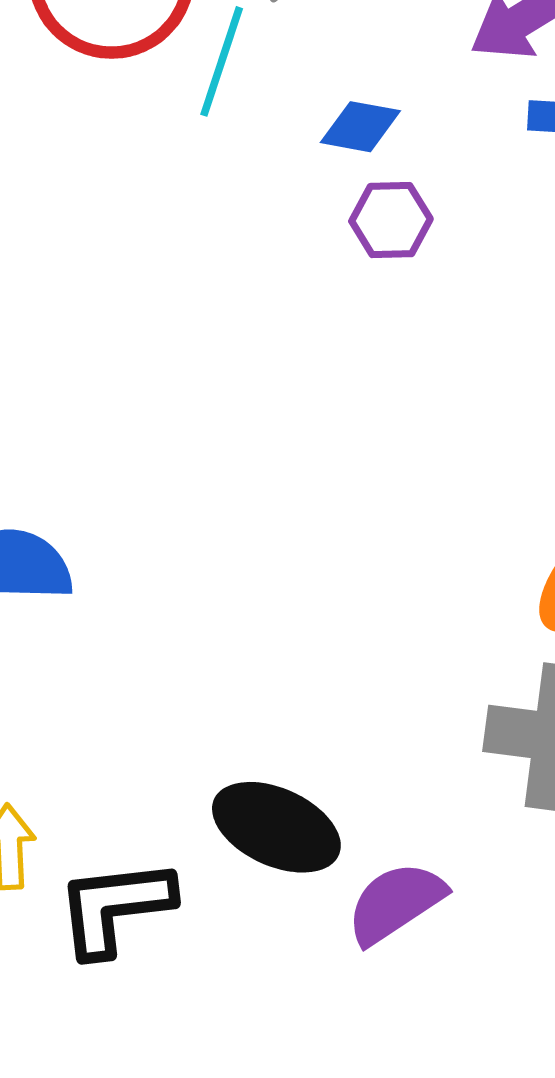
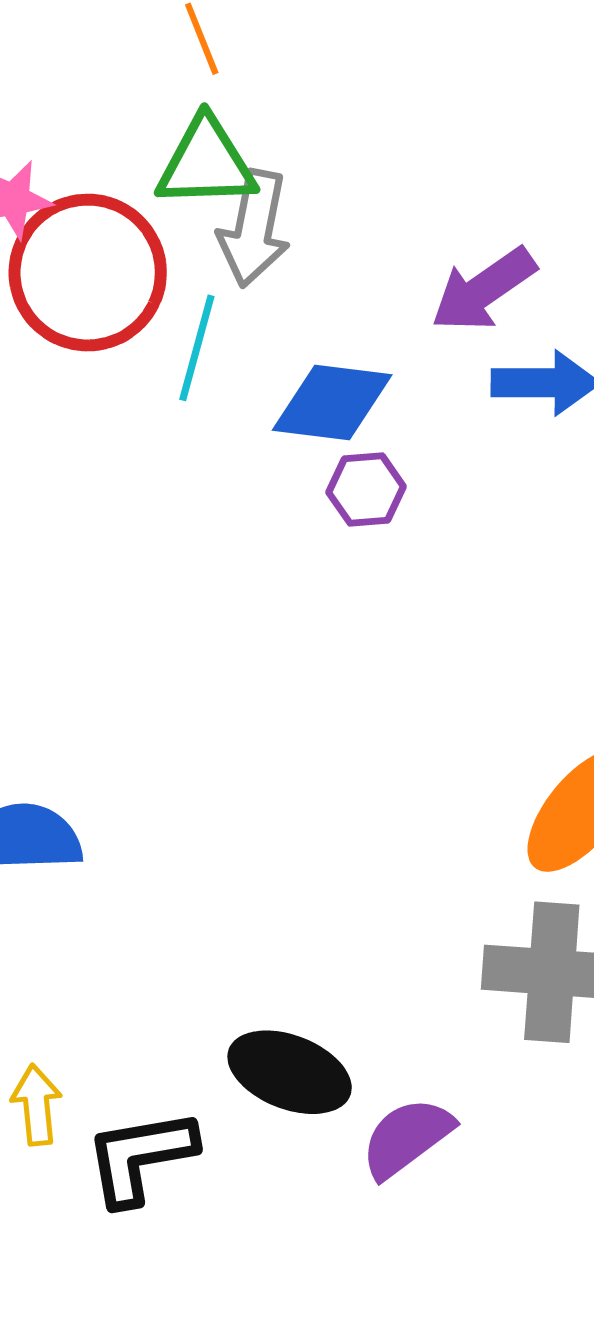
blue diamond: (360, 127) -> (332, 402), size x1.6

